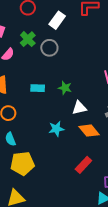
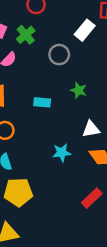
white rectangle: (57, 20) -> (85, 30), moved
green cross: (28, 39) -> (26, 35), moved
green star: (65, 88) -> (79, 90), moved

